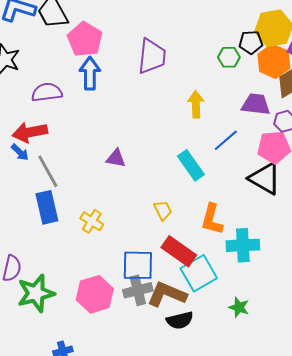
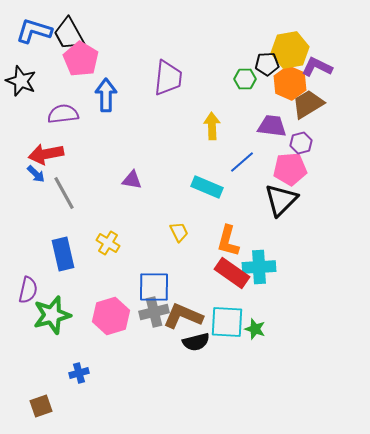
pink pentagon: (85, 39) -> (81, 59), moved
cyan rectangle: (191, 165) -> (207, 187), turned -32
black triangle: (265, 178) -> (281, 200), turned 45
blue rectangle: (47, 207) -> (63, 254), moved
red rectangle: (179, 251) -> (232, 273), moved
cyan square: (199, 273) -> (227, 322), moved, turned 33

